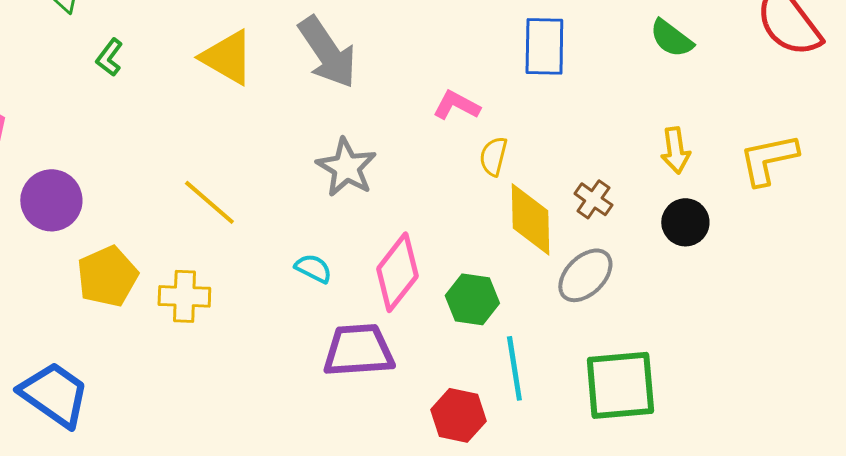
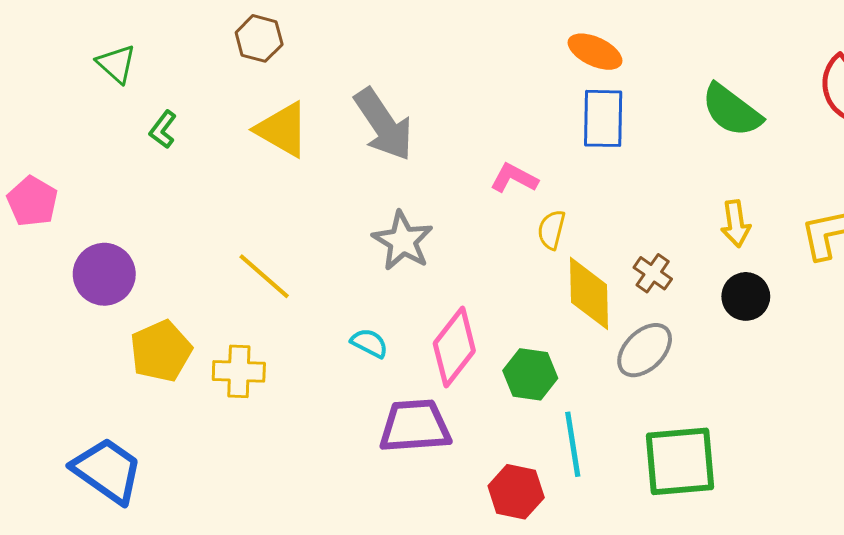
green semicircle: (671, 38) -> (732, 110), size x1.4

